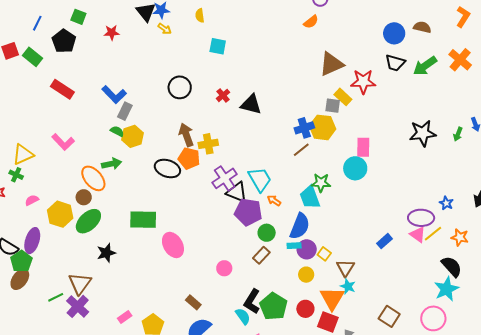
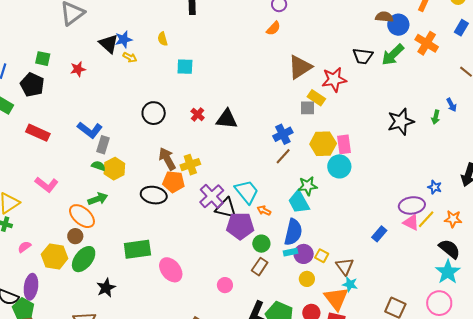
blue circle: (394, 33) -> (398, 25), moved
yellow hexagon: (323, 127) -> (323, 144), moved

